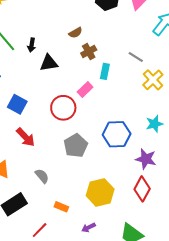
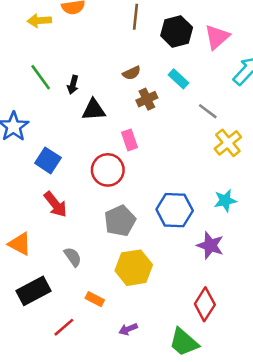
cyan rectangle: (105, 71) -> (179, 79), moved, turned -63
pink rectangle: (85, 90) -> (130, 140), moved, turned -70
red diamond: (142, 189) -> (205, 304), moved
yellow hexagon: (100, 192) -> (134, 268), moved

